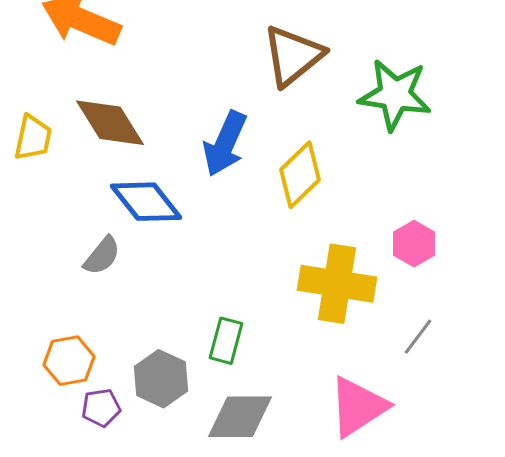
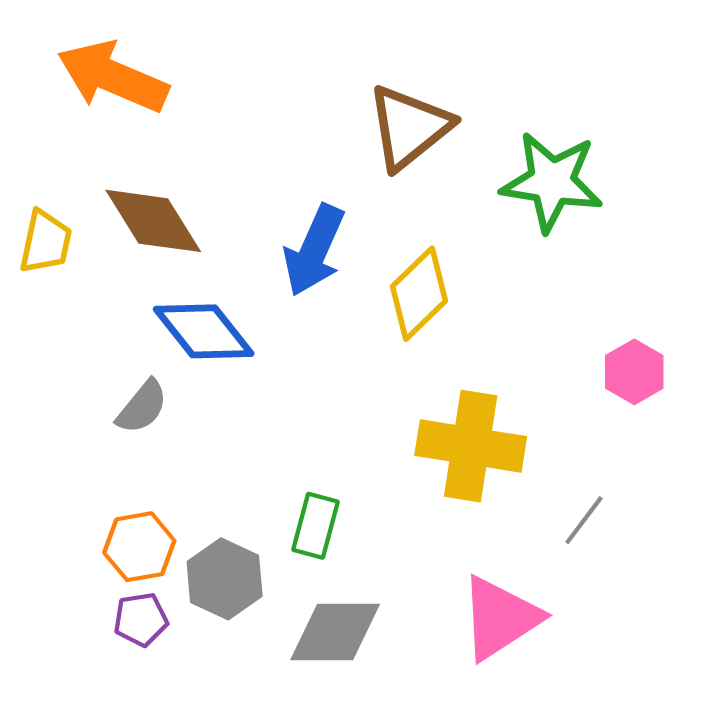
pink hexagon: (414, 244) -> (634, 372), moved
orange hexagon: (69, 361) -> (139, 547), moved

